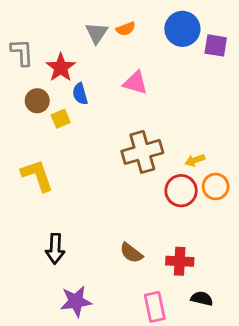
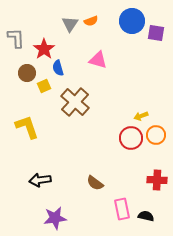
brown cross: (142, 152) -> (75, 102), moved, turned -32
black arrow: (55, 249) -> (40, 180), turned 80
red cross: (180, 261) -> (157, 180), moved
pink rectangle: (155, 307) -> (122, 209), moved

